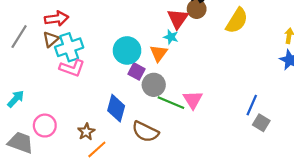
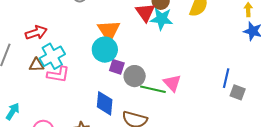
cyan star: (171, 37) -> (162, 19), moved, size x1.6
brown triangle: (51, 39) -> (36, 65), moved, turned 49
orange triangle: (159, 53) -> (109, 31), moved, size x1.4

